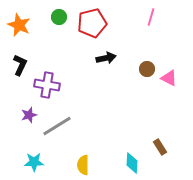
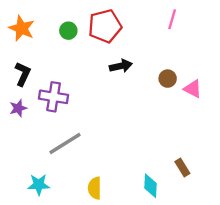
green circle: (59, 17) -> (68, 31), moved
purple star: (29, 115) -> (18, 108), moved

